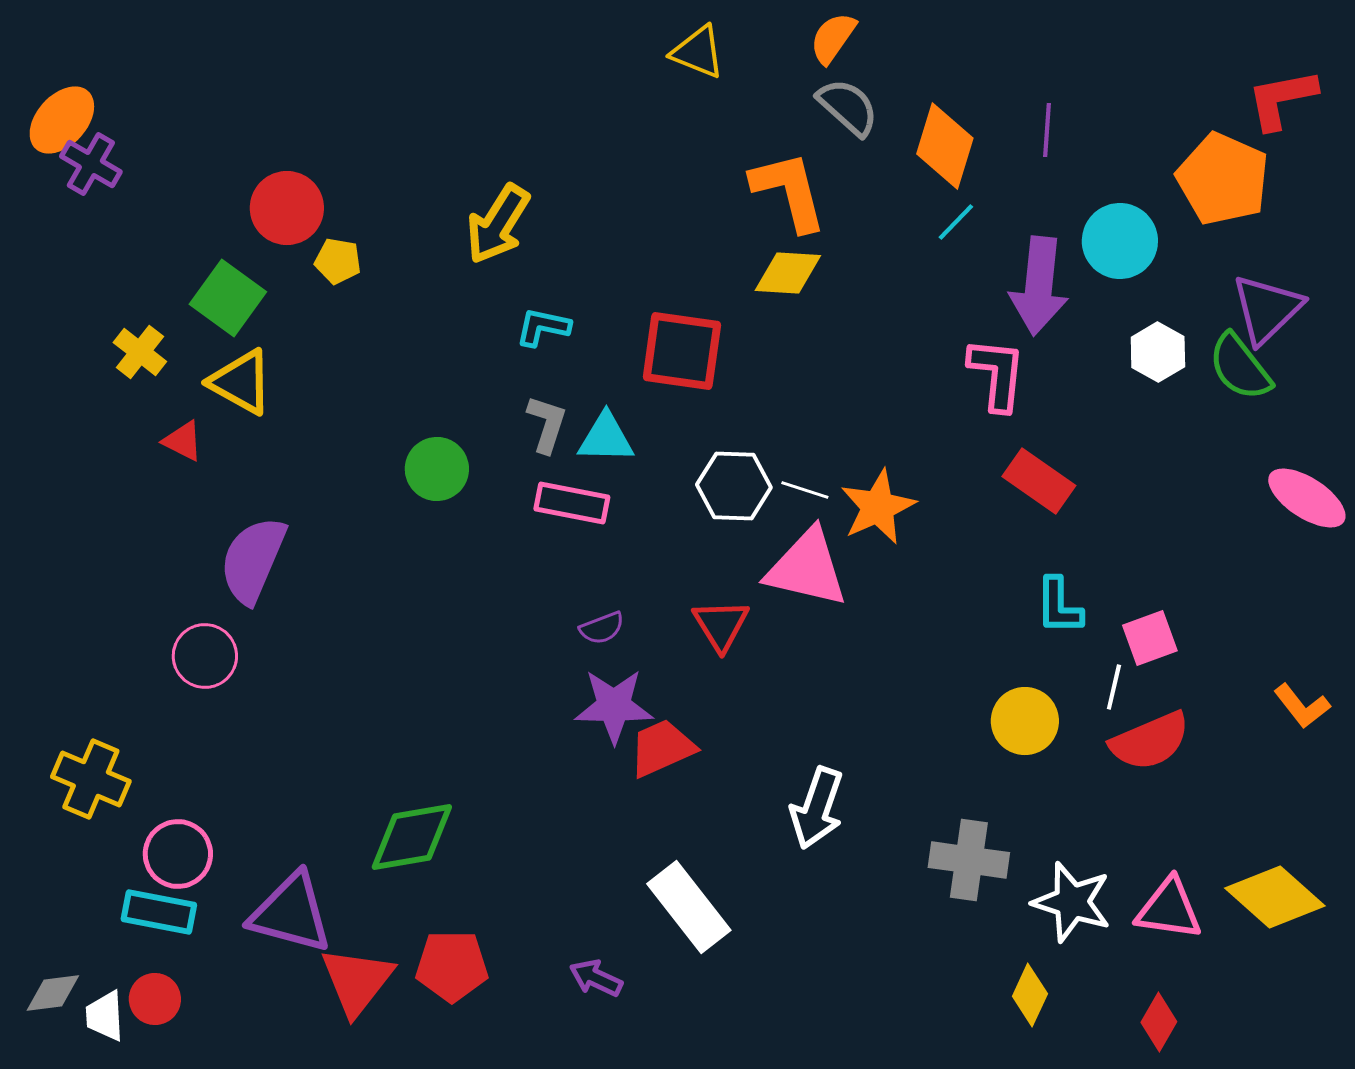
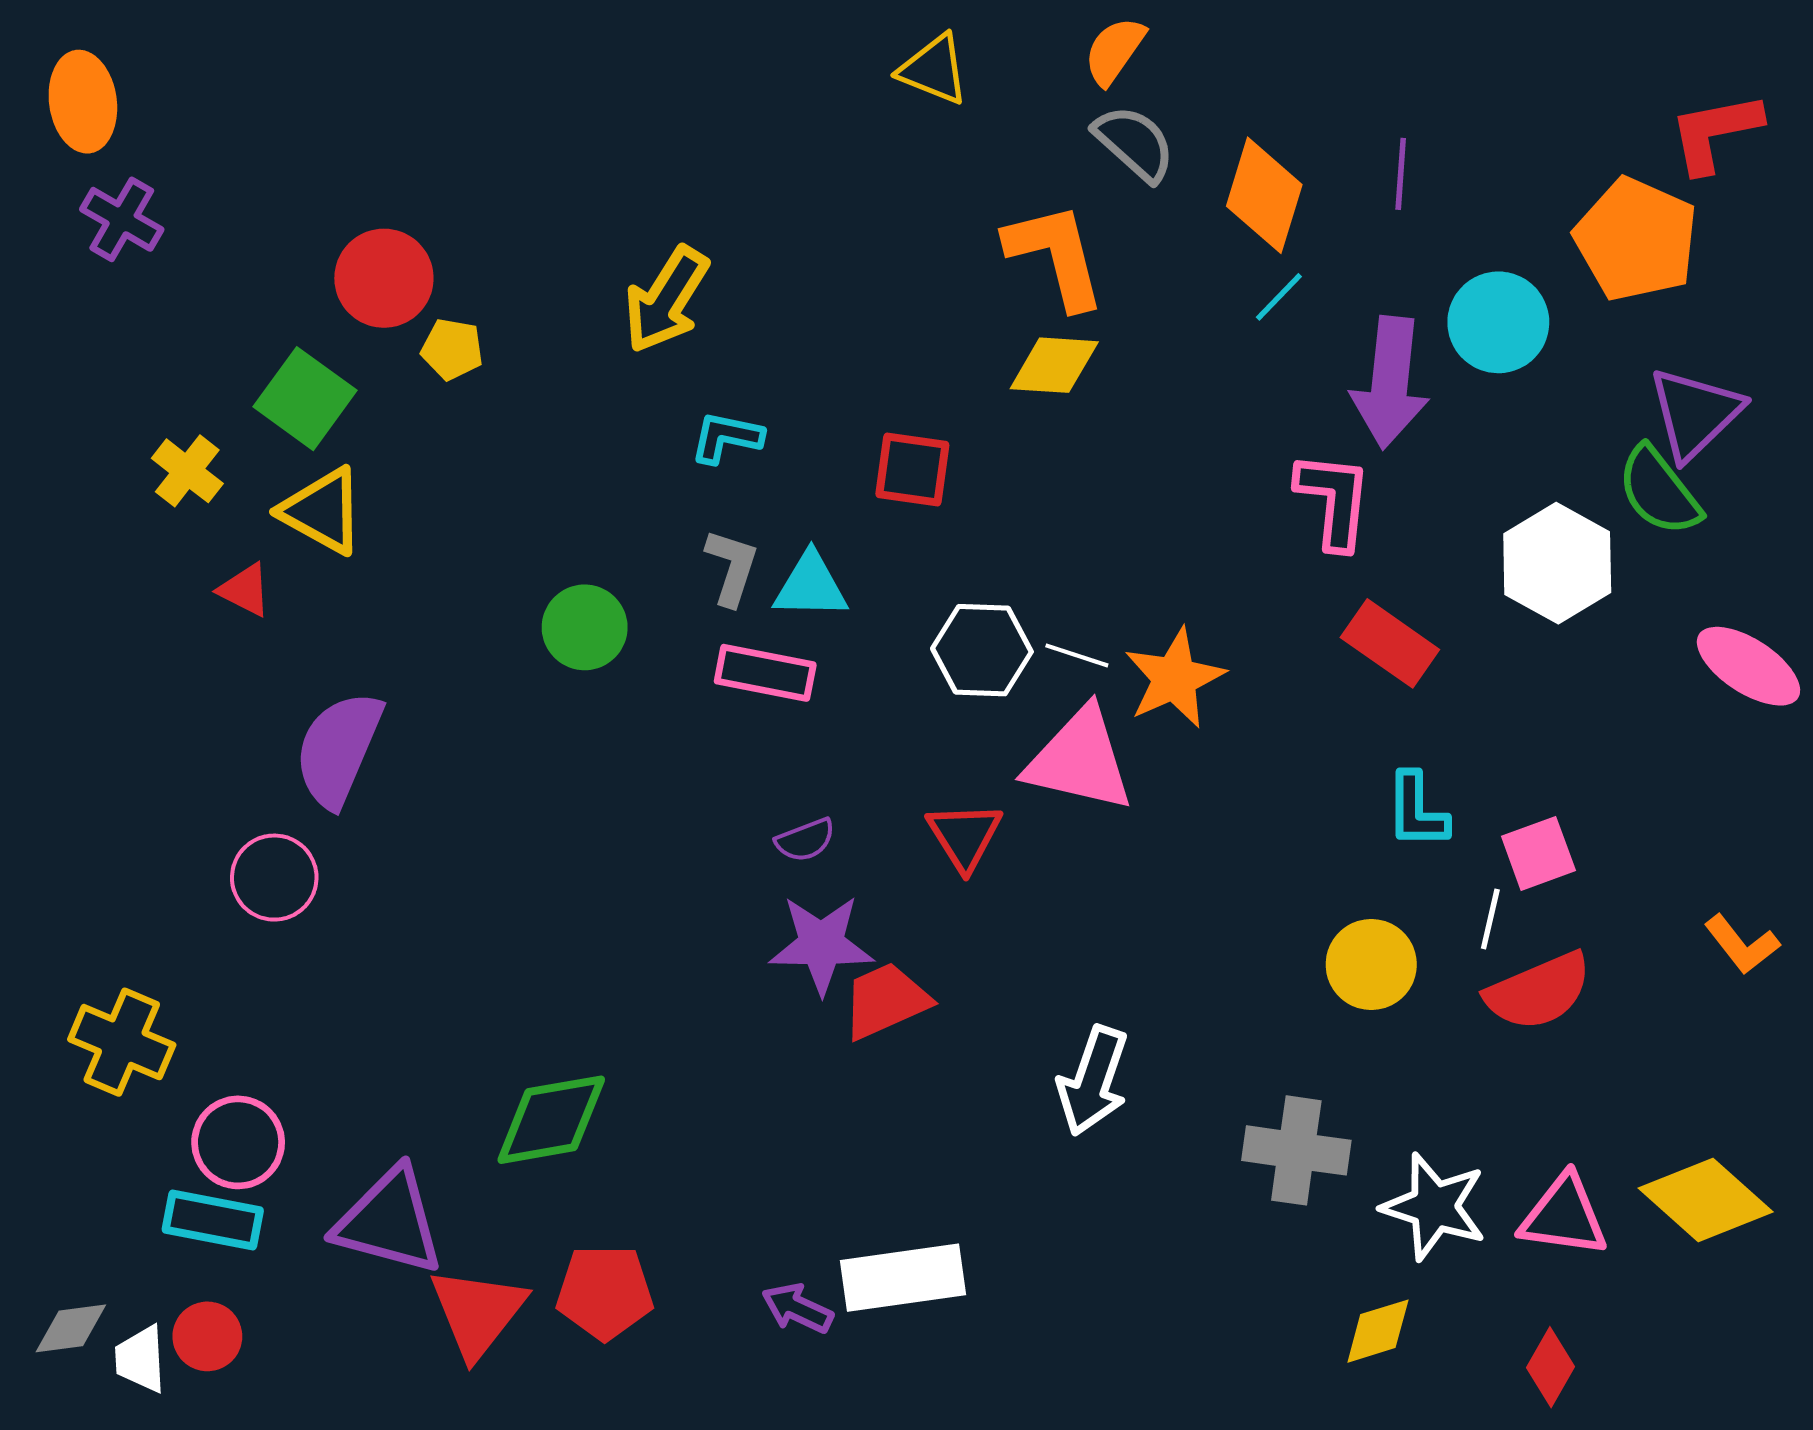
orange ellipse: (62, 120) -> (83, 102), moved, turned -50
red square: (682, 351) -> (912, 470), size x0.7
white hexagon: (1158, 352) -> (1557, 563), moved, size x1.5
white rectangle: (689, 907) -> (903, 1278), moved, turned -60
yellow diamond: (1030, 995) -> (1378, 1331), turned 48

